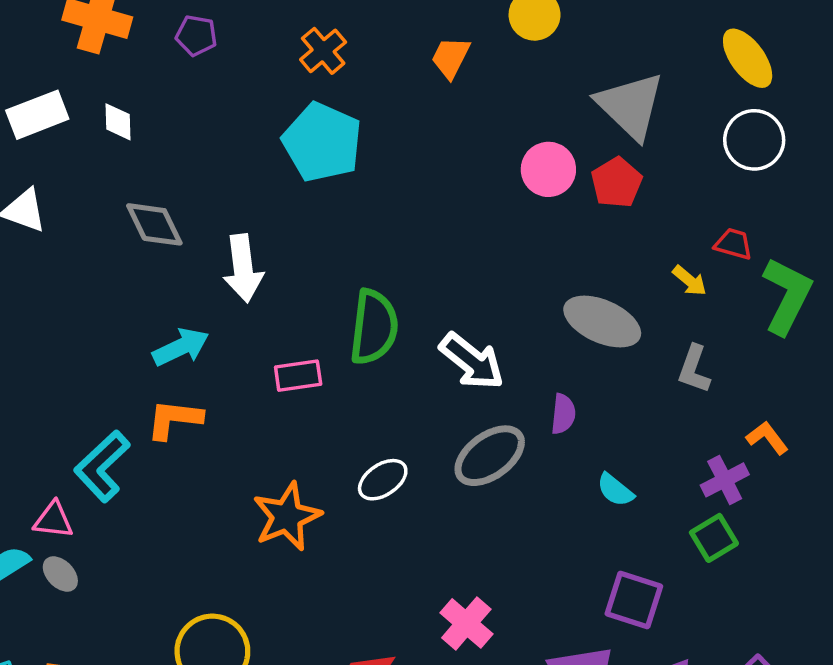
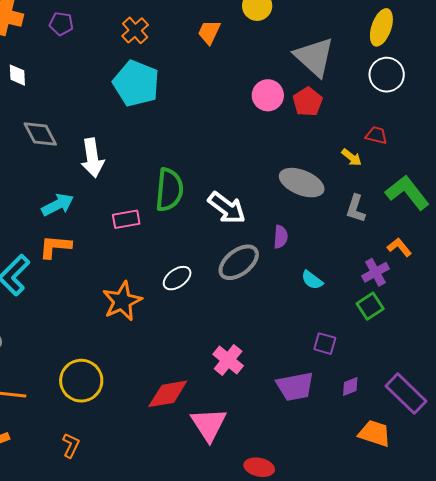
yellow ellipse: (748, 58) -> (381, 27), turned 57
green L-shape: (787, 296) -> (407, 192), moved, turned -63
purple square: (634, 600) -> (325, 344), size x0.7

